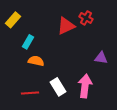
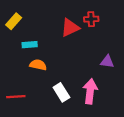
red cross: (86, 18) -> (91, 19), turned -32
cyan rectangle: (28, 42) -> (30, 45), turned 56
red line: (30, 93) -> (16, 97), moved

